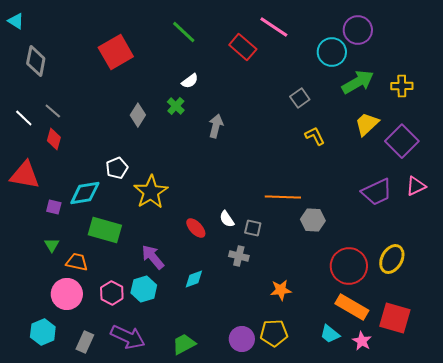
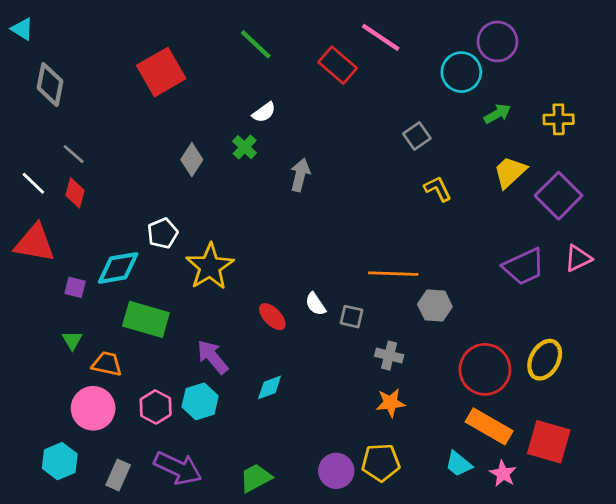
green arrow: (358, 82) -> (497, 114), size x0.6
white line: (24, 118) -> (33, 183), moved
gray cross: (239, 256) -> (389, 356), moved

